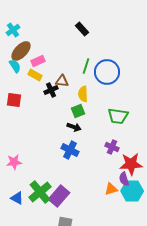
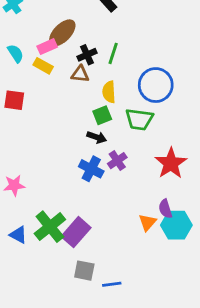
brown ellipse: (21, 51) -> (62, 33), moved
blue circle: (107, 72) -> (156, 85), moved
black cross: (51, 90) -> (87, 55), moved
green trapezoid: (118, 116) -> (139, 119), moved
purple cross: (112, 147) -> (117, 161), moved, turned 32
red star: (131, 164) -> (171, 163), moved, turned -30
orange triangle: (111, 189) -> (147, 222), turned -32

